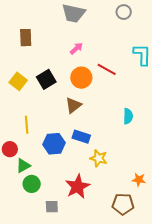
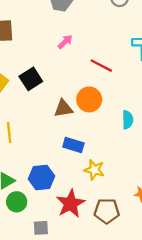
orange circle: (81, 78) -> (89, 99), moved
brown triangle: (73, 105) -> (63, 109), turned 30
blue hexagon: (54, 144) -> (42, 177), moved
brown pentagon: (123, 204) -> (107, 211), moved

